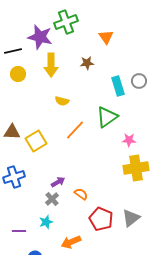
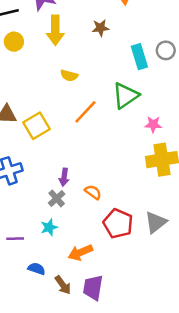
purple arrow: (58, 182) -> (64, 177), turned 128

